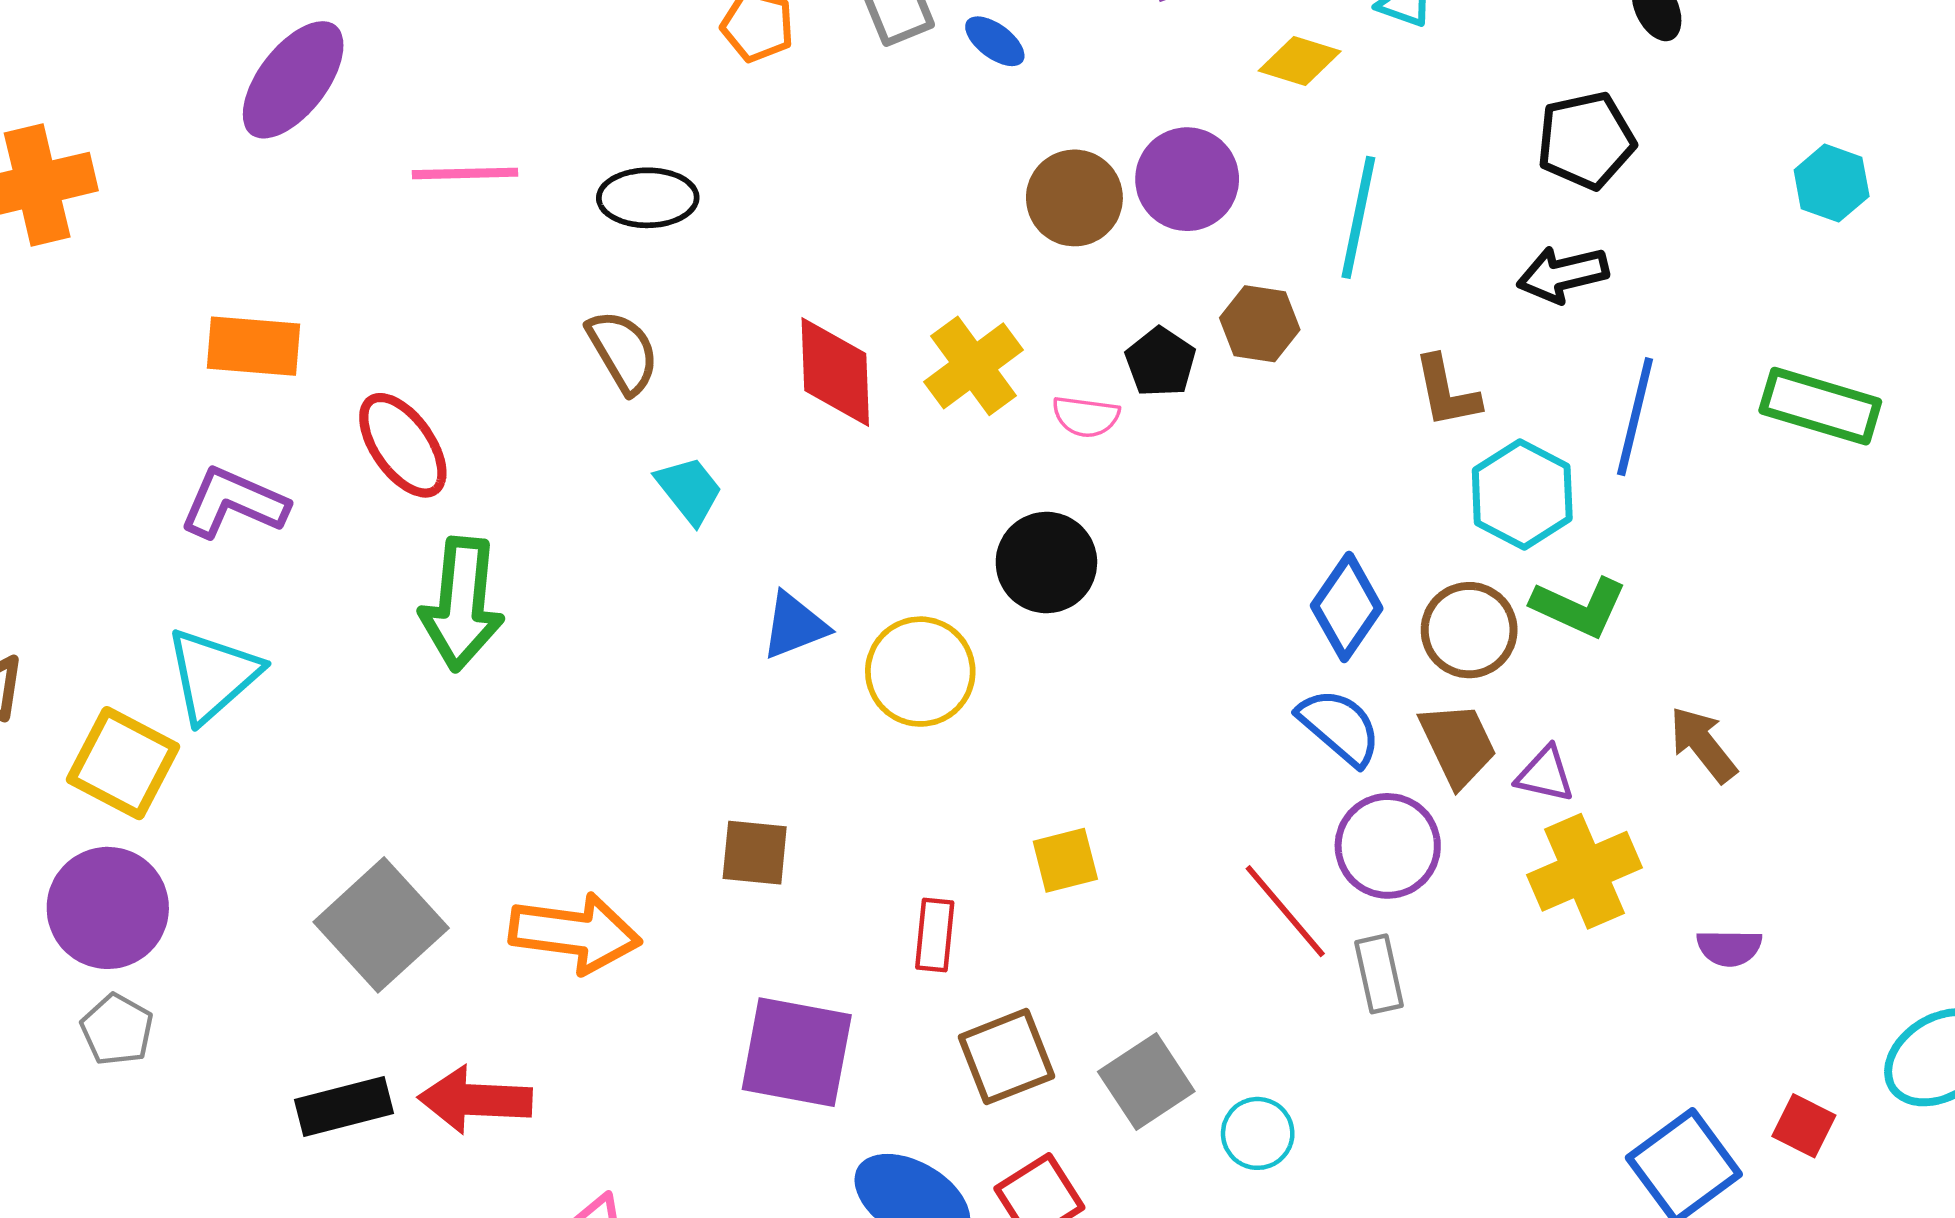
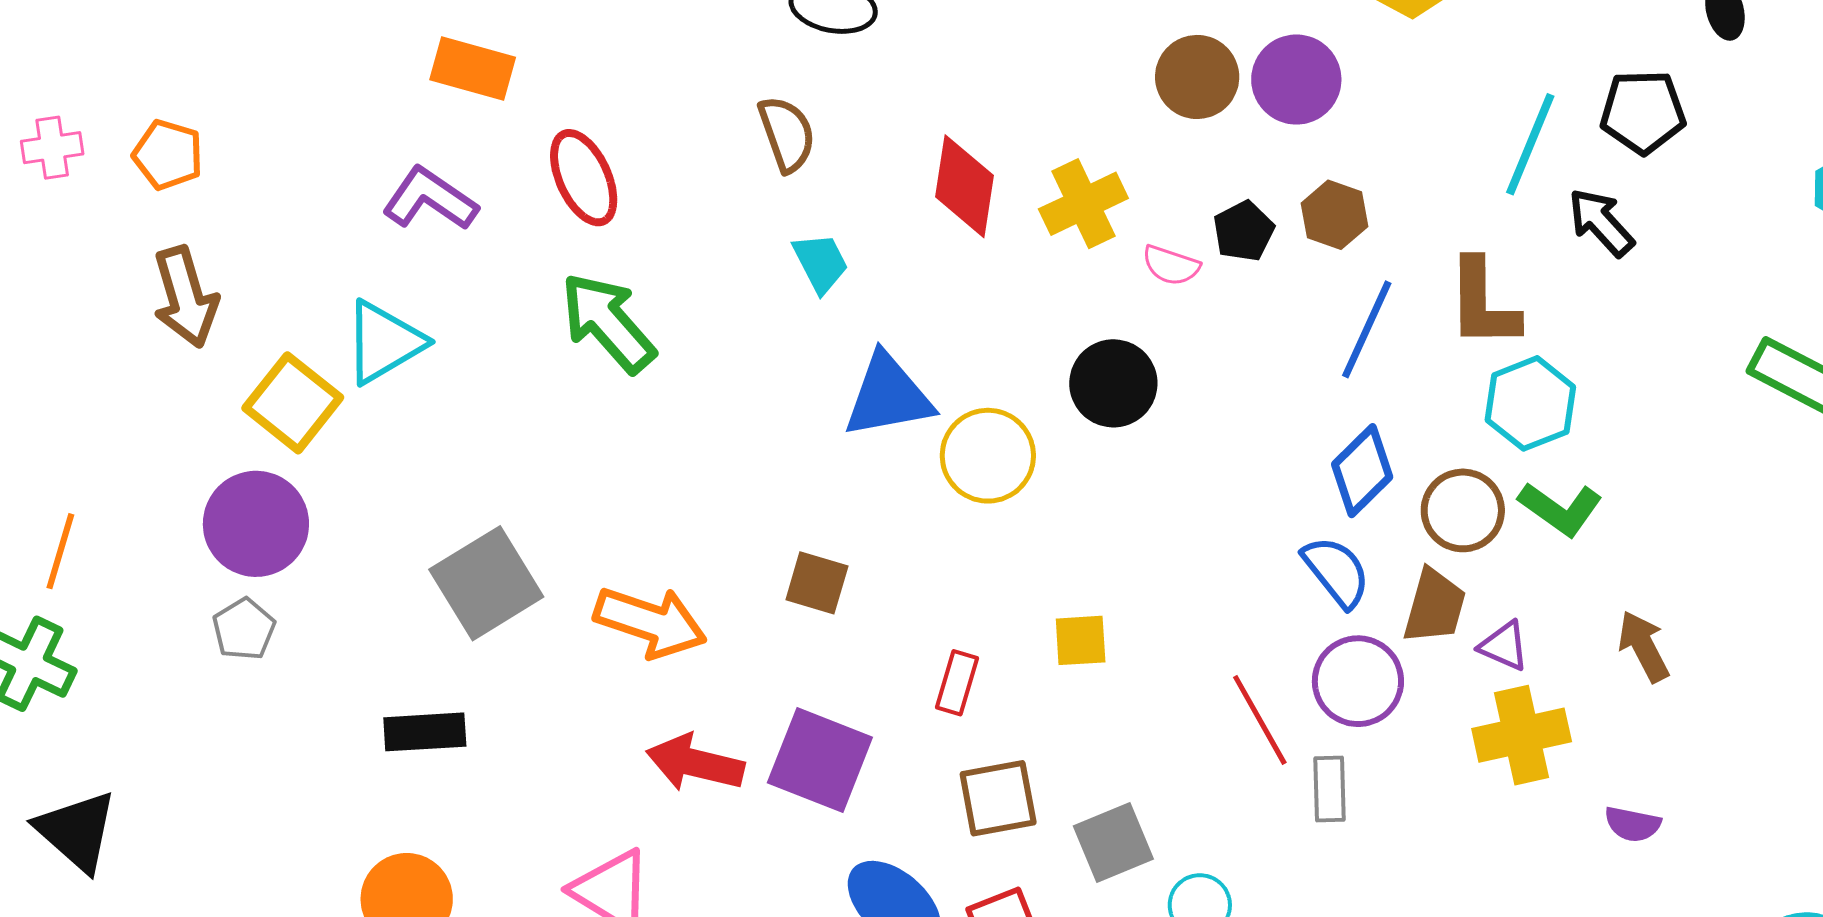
cyan line: (1358, 217) -> (1530, 144), moved
black arrow: (1563, 274) -> (1601, 222), turned 50
brown L-shape: (1447, 392) -> (1483, 303), size x1.4
blue line: (1635, 417) -> (1367, 329), moved
green arrow: (462, 604) -> (608, 323), turned 122
blue triangle: (795, 626) -> (888, 396), size x1.5
brown trapezoid: (1458, 744) -> (1435, 606), turned 30
red arrow: (475, 1100) -> (695, 763), moved

